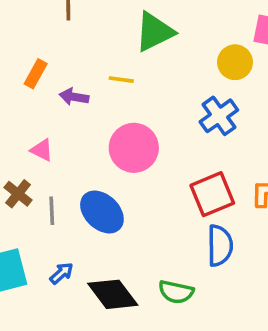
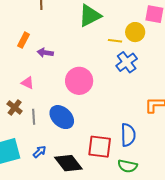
yellow line: (121, 80) -> (115, 41), moved
red square: (212, 194) -> (100, 147), moved, turned 30
green semicircle: (176, 292) -> (127, 166), moved

